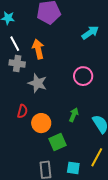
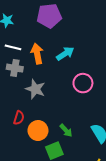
cyan arrow: (90, 32) -> (65, 54), moved
white line: (15, 44) -> (13, 47), turned -49
green arrow: (74, 115) -> (66, 130), moved, turned 112

